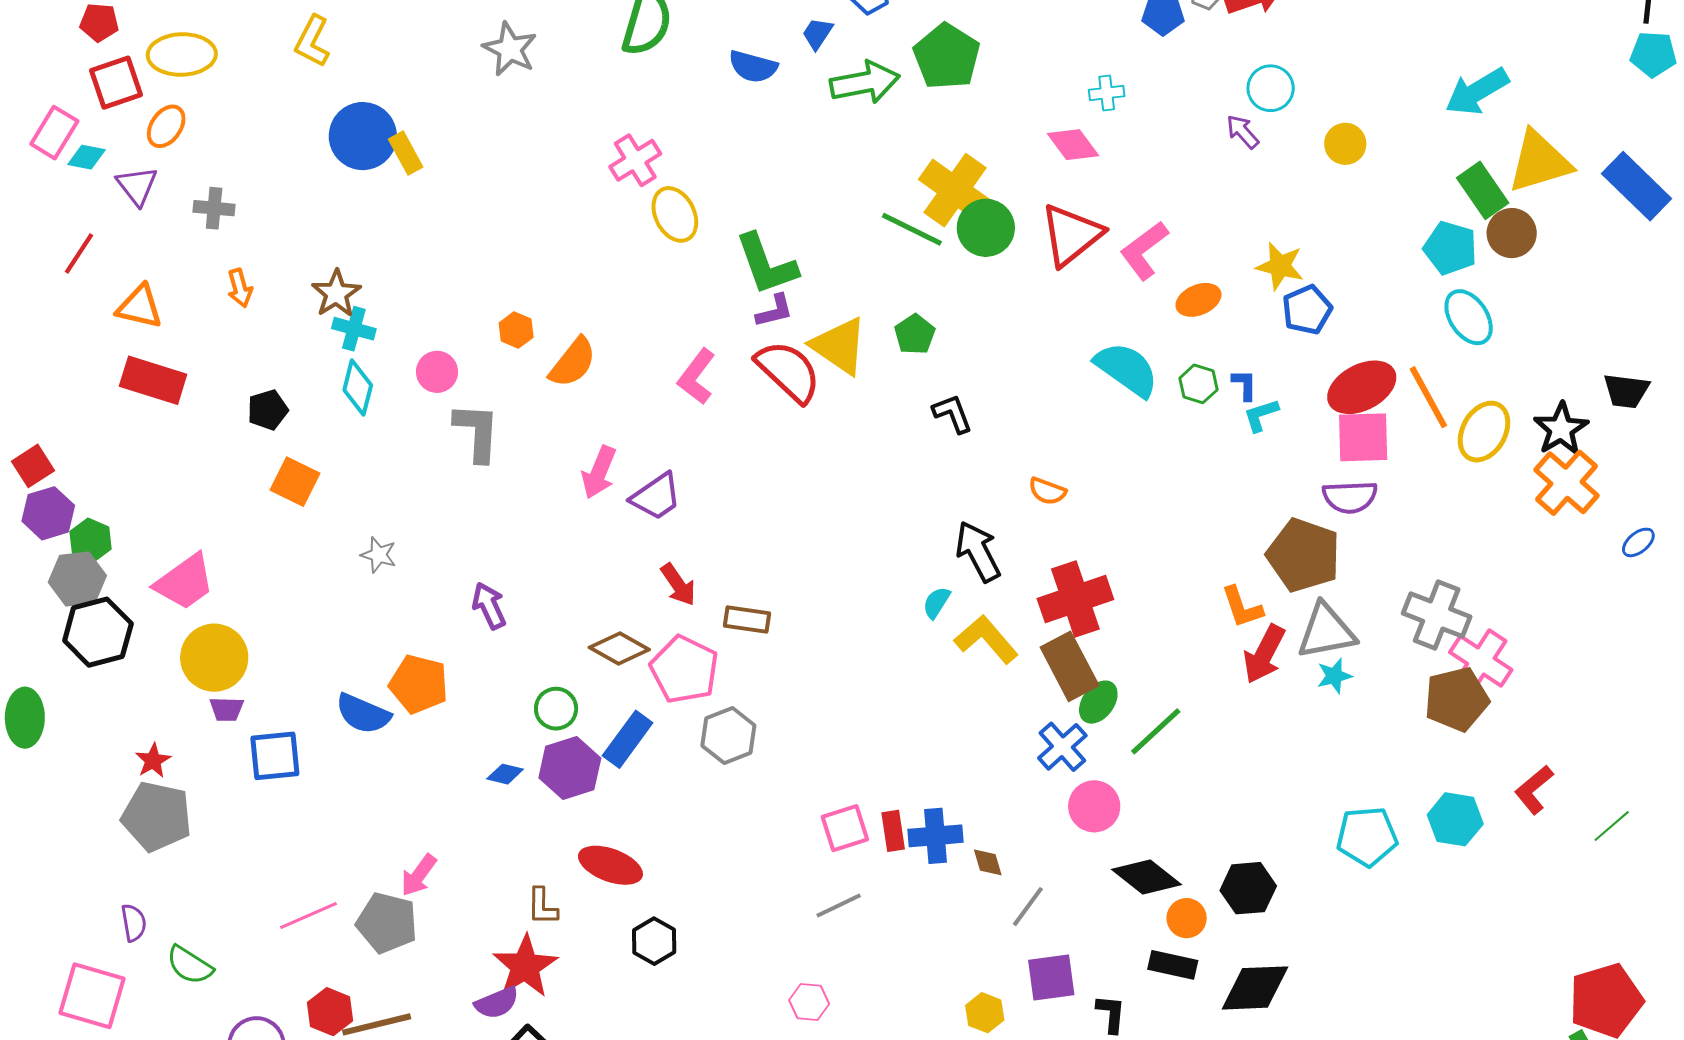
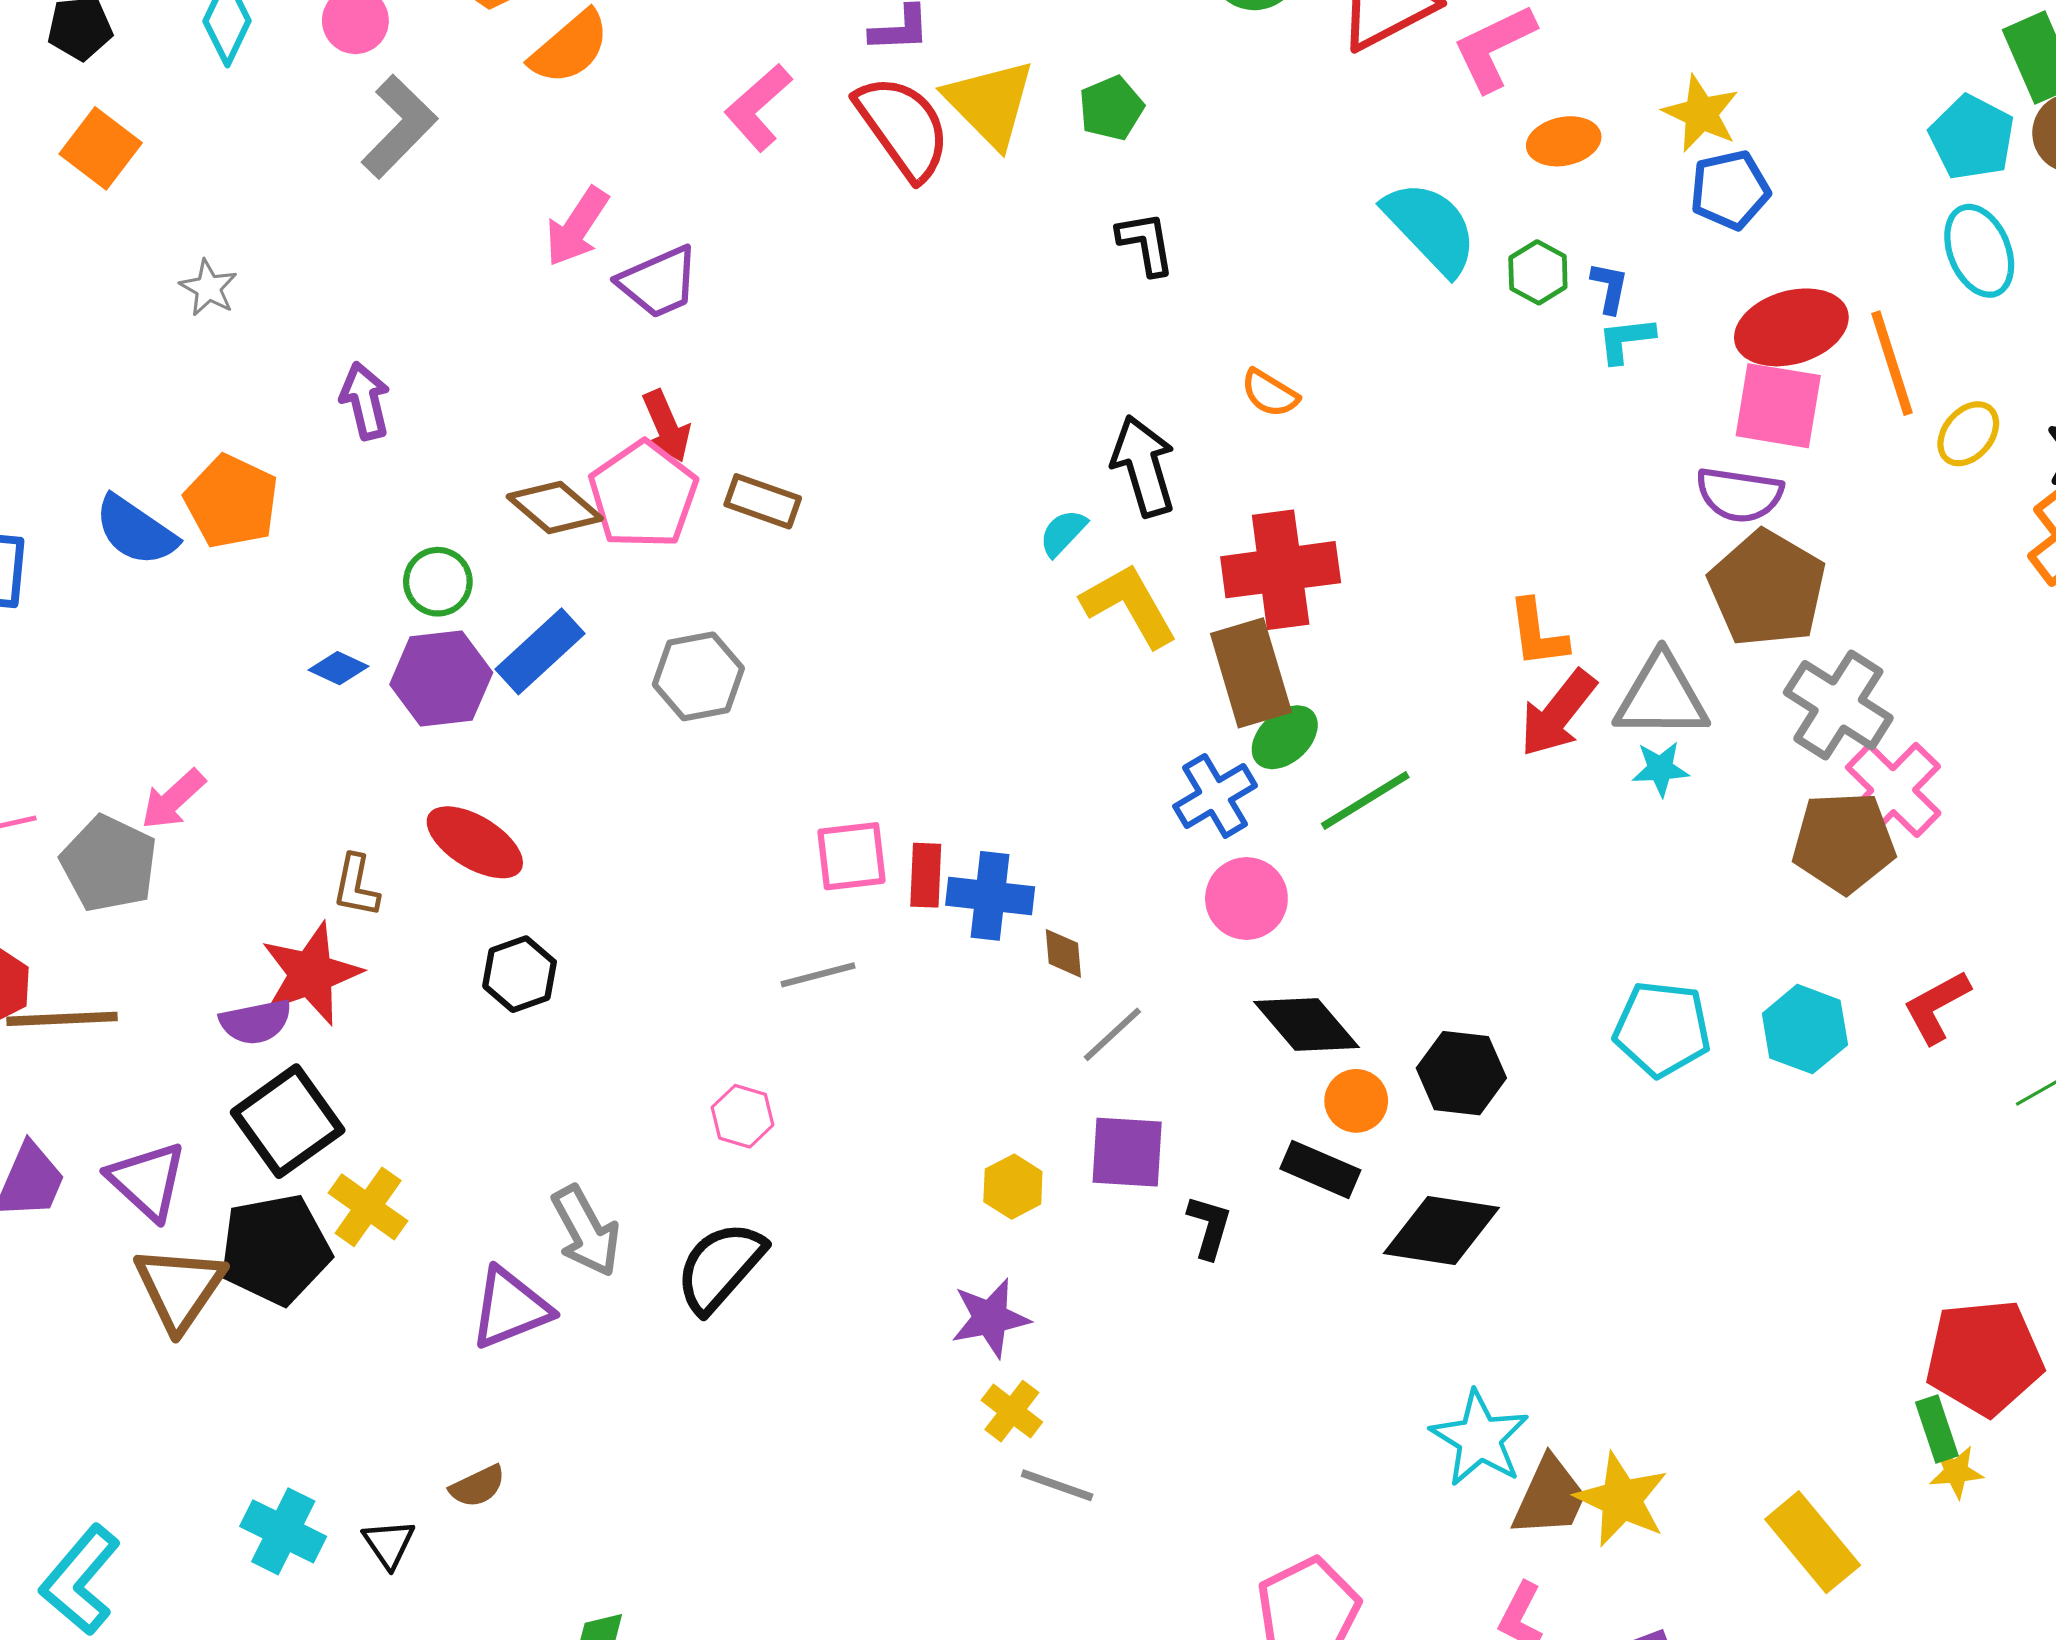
gray L-shape: (477, 432) -> (399, 127), turned 30
yellow ellipse: (1484, 432) -> (1968, 434), size x0.7
brown pentagon: (1304, 555) -> (1767, 589), moved
pink pentagon: (684, 670) -> (643, 495), moved

